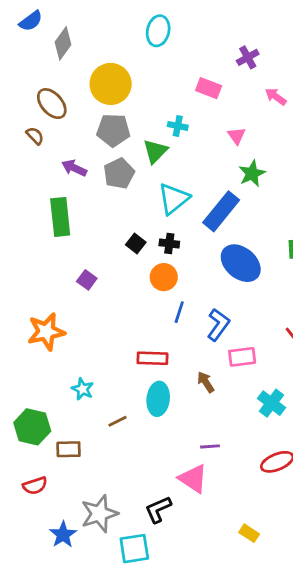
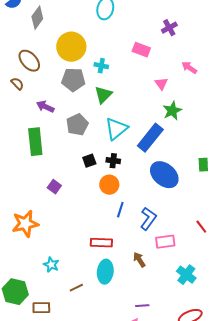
pink arrow: (276, 97) -> (189, 68), moved
cyan cross: (178, 126) -> (101, 66), moved
gray pentagon: (119, 174) -> (77, 125), moved
black square: (136, 244) -> (89, 161), turned 32

